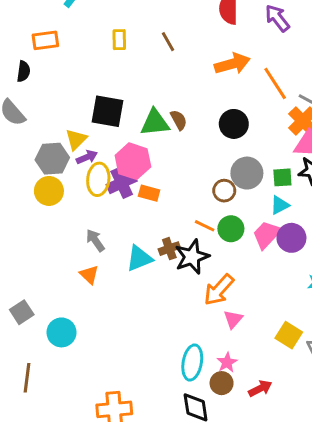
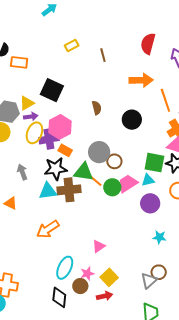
orange rectangle: (45, 40) -> (19, 62), moved
yellow rectangle: (119, 40) -> (72, 46), turned 48
green triangle: (155, 123) -> (83, 172), moved
gray circle: (247, 173) -> (99, 152), moved
green square: (282, 177) -> (154, 163), size x1.5
pink trapezoid: (267, 235) -> (128, 183), moved
brown cross: (169, 249) -> (69, 190), size x1.6
black star: (192, 257) -> (56, 169), moved
orange triangle: (89, 275) -> (11, 203), moved, turned -32
orange arrow: (219, 290) -> (48, 229), moved
yellow square: (289, 335) -> (109, 277), moved

